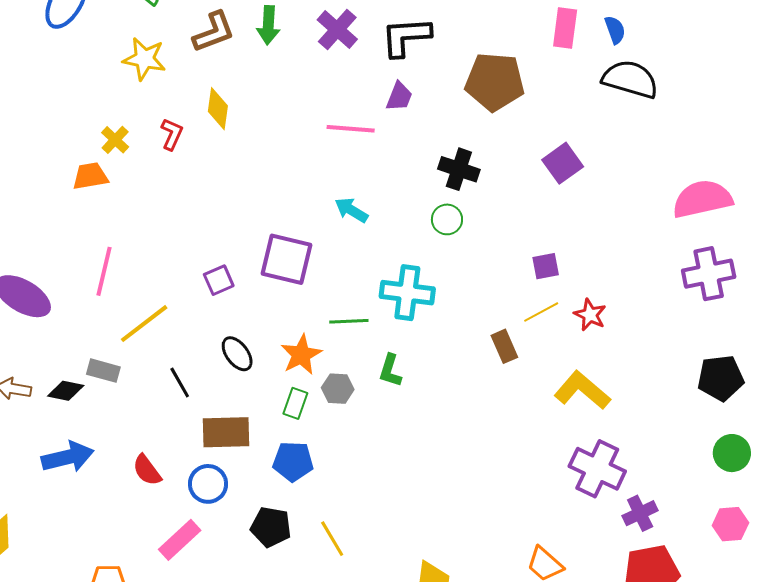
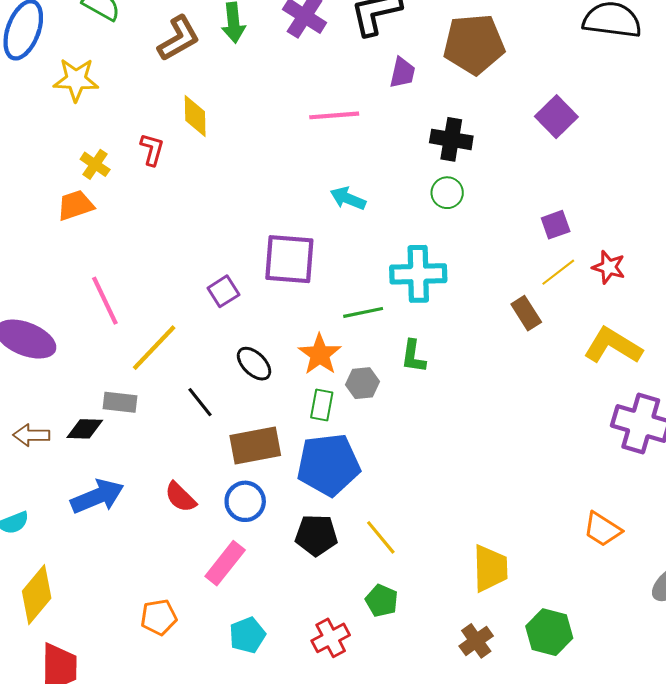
yellow star: (144, 59) -> (76, 80), moved
purple trapezoid: (399, 96) -> (402, 73), moved
pink line: (104, 271) -> (105, 301), turned -30
blue pentagon: (293, 461) -> (328, 465), size x1.5

